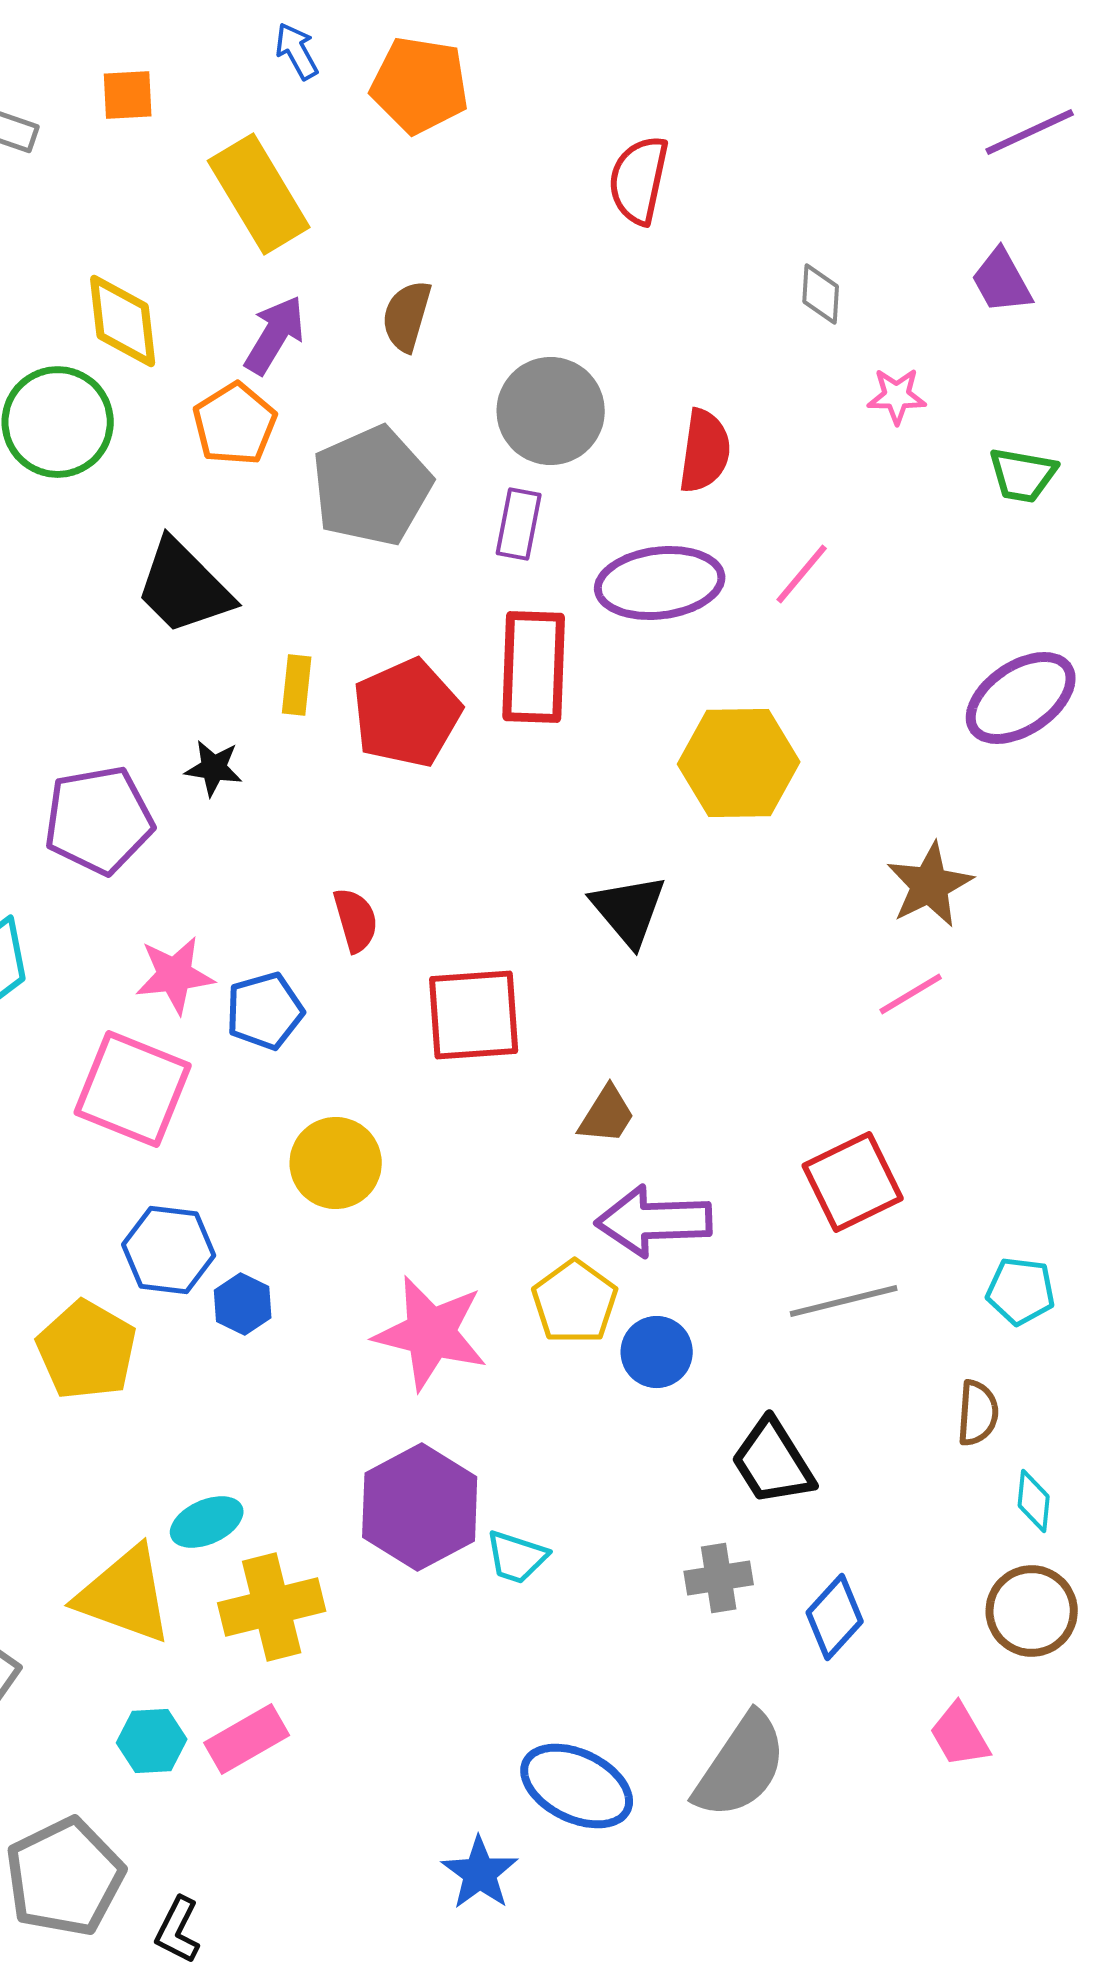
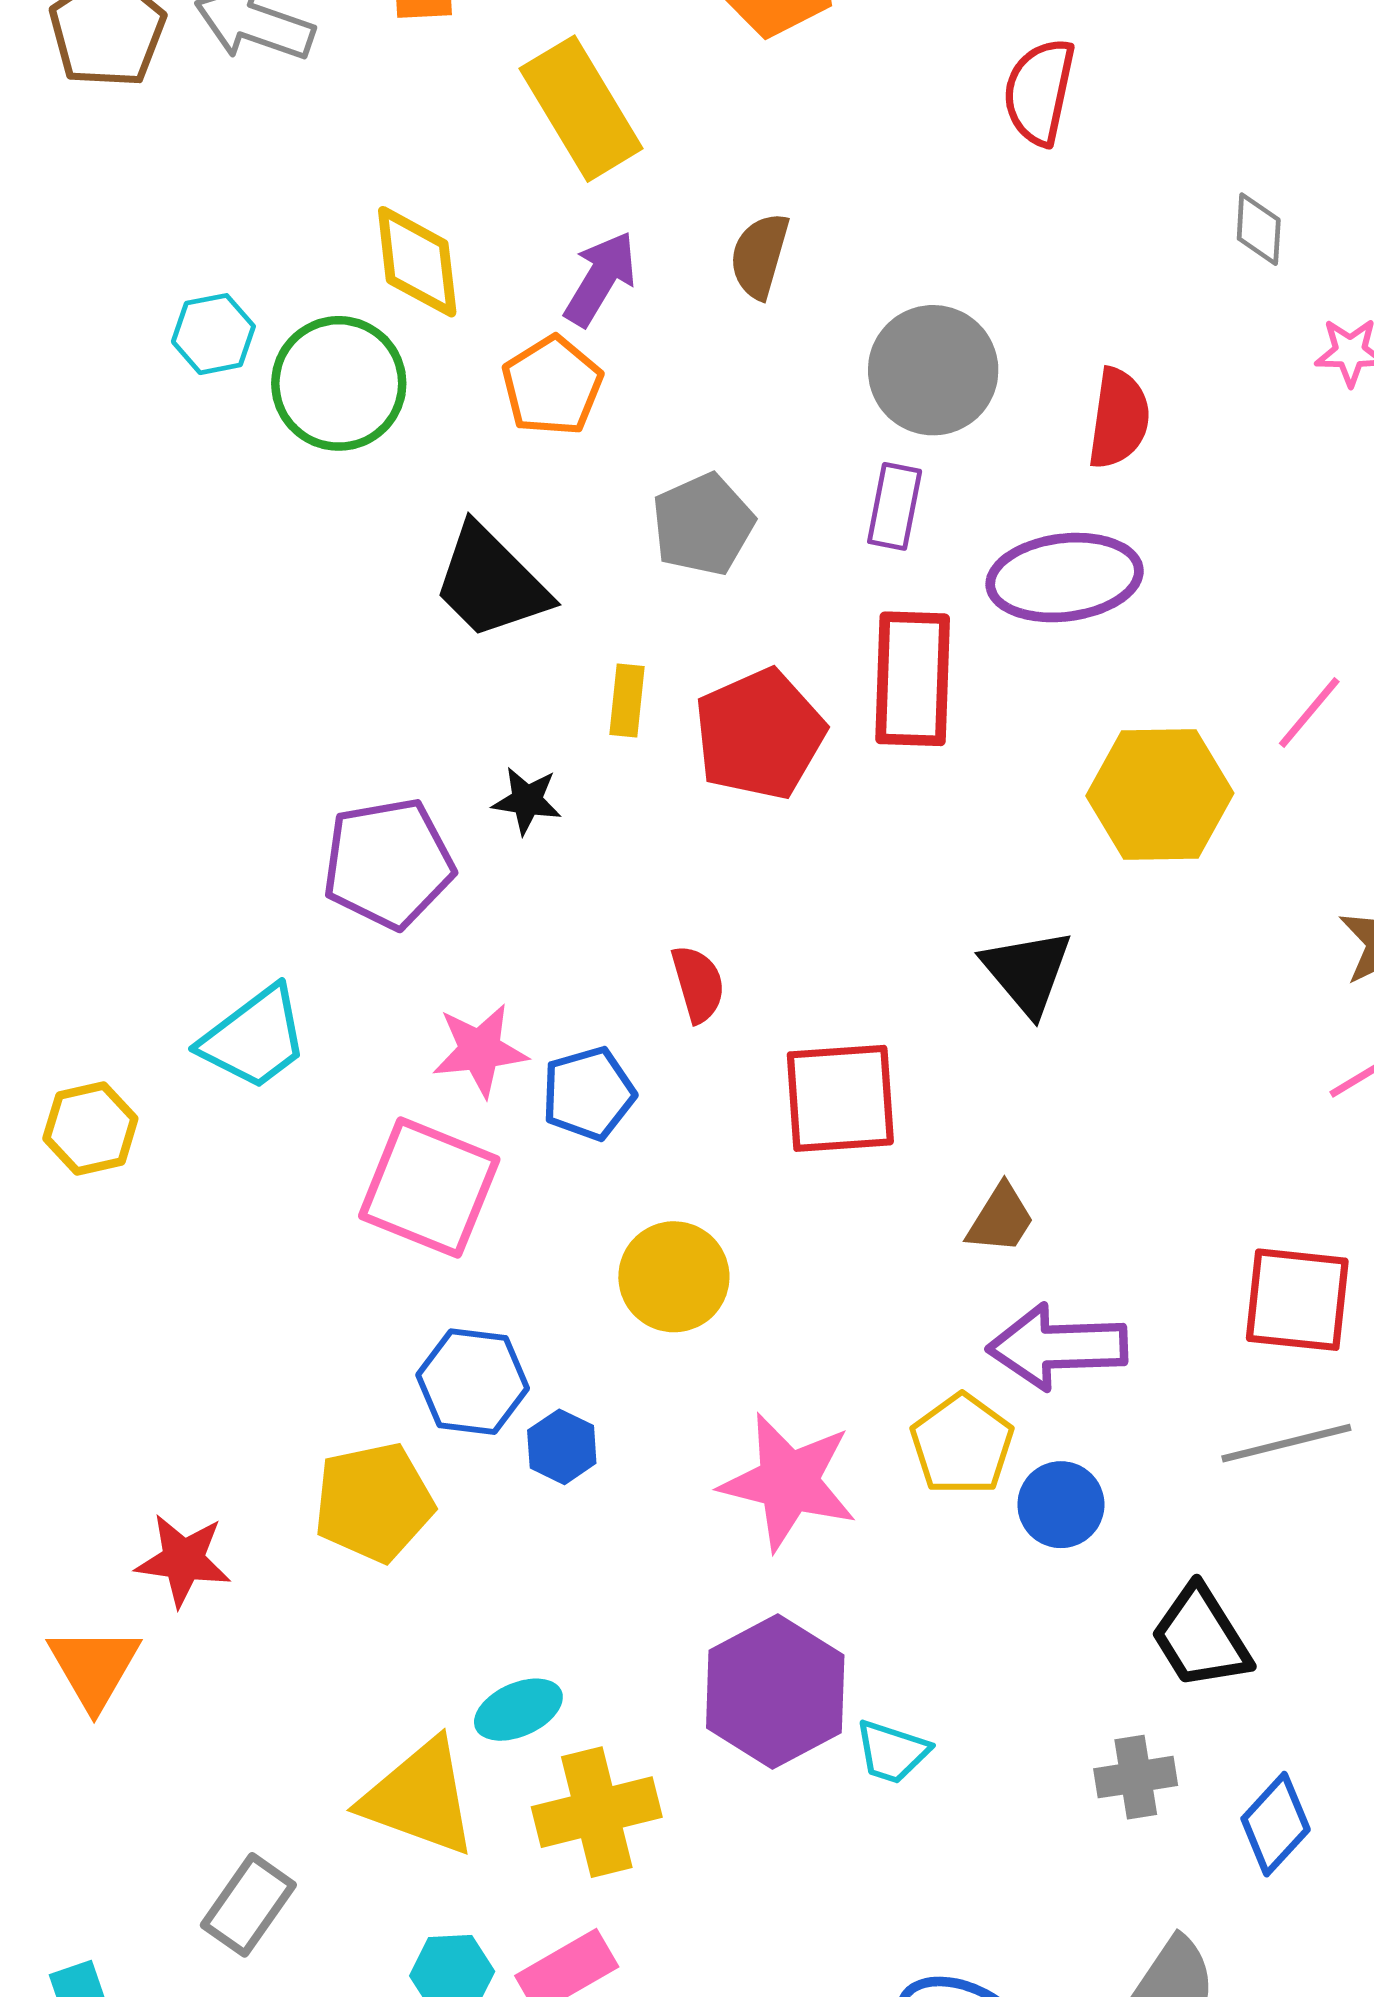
gray pentagon: (372, 486) -> (703, 524), moved, size x0.7
pink line: (802, 574) -> (1309, 713), moved
red square: (853, 1182) -> (1297, 1300), turned 32
yellow pentagon: (87, 1350) -> (374, 1502), turned 30

